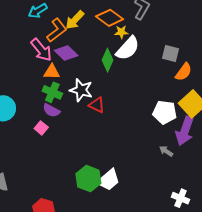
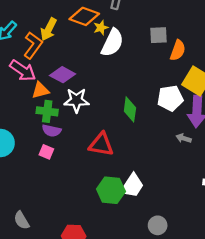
purple diamond: (66, 53) -> (63, 75), moved
green diamond: (107, 60) -> (130, 109), moved
red triangle: (97, 105) -> (101, 144), moved, size x1.4

